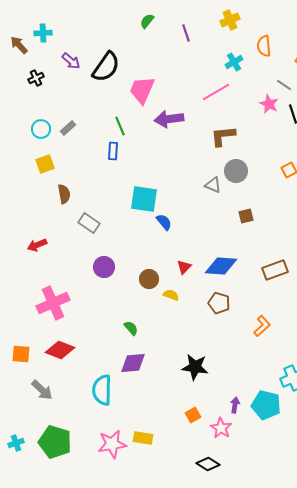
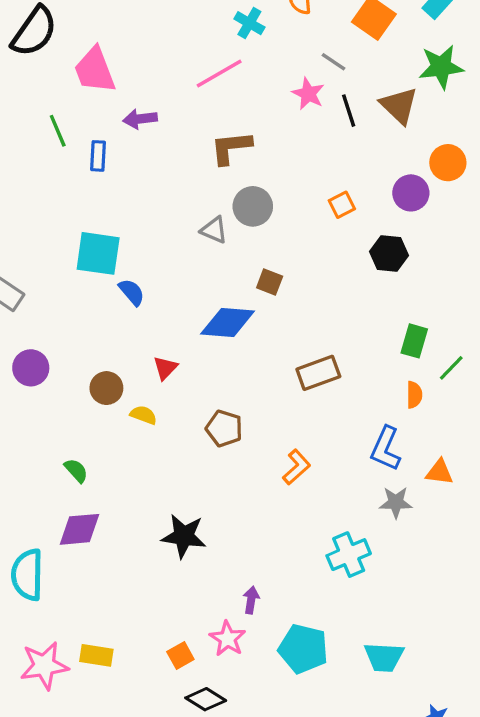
cyan cross: (234, 62) -> (249, 23), turned -30
pink trapezoid: (142, 90) -> (95, 70), turned -44
purple arrow: (169, 119) -> (140, 119), size x0.7
blue rectangle: (113, 151) -> (98, 156), moved
brown square: (246, 216) -> (270, 282), turned 35
blue diamond: (221, 266) -> (228, 322), moved
cyan pentagon: (266, 405) -> (303, 649), moved
orange square: (193, 415) -> (180, 655), moved

